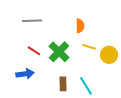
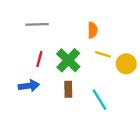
red line: (34, 51) -> (39, 59), turned 72
brown rectangle: (63, 84) -> (68, 89), moved

